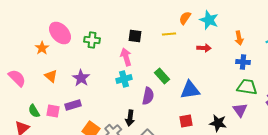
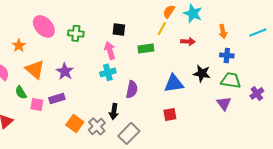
yellow line: (169, 34) -> (162, 28), moved, turned -56
orange star: (42, 48) -> (19, 45), moved
orange triangle: (51, 76) -> (35, 69), size x1.5
green rectangle: (162, 76) -> (146, 48), moved, turned -56
green semicircle: (34, 111) -> (21, 92), moved
black star: (218, 123) -> (202, 73), moved

